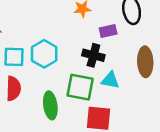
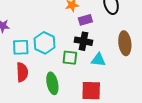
purple rectangle: (108, 31) -> (85, 20), moved
green square: (80, 87) -> (70, 58), moved, size x0.7

